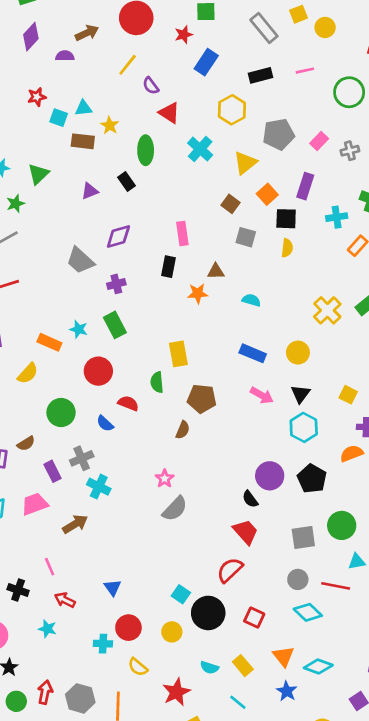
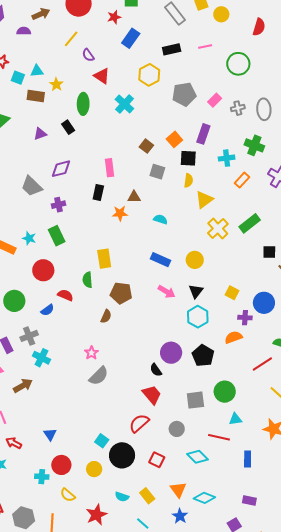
yellow triangle: (245, 163) -> (204, 200), moved
blue semicircle: (105, 424) -> (47, 310), turned -80
gray circle: (298, 579) -> (177, 429), moved

